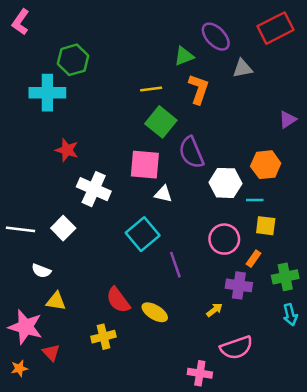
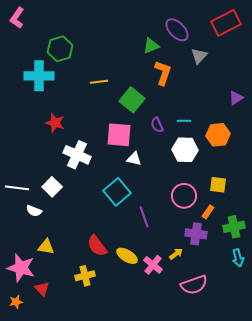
gray triangle: (243, 68) -> (199, 56), turned -36
yellow line: (151, 89) -> (99, 82), moved
purple semicircle: (191, 152) -> (157, 125), size x0.6
cyan line: (255, 200) -> (184, 121), moved
white semicircle: (41, 271) -> (34, 211), moved
pink cross: (200, 373) -> (153, 265), moved, turned 30

